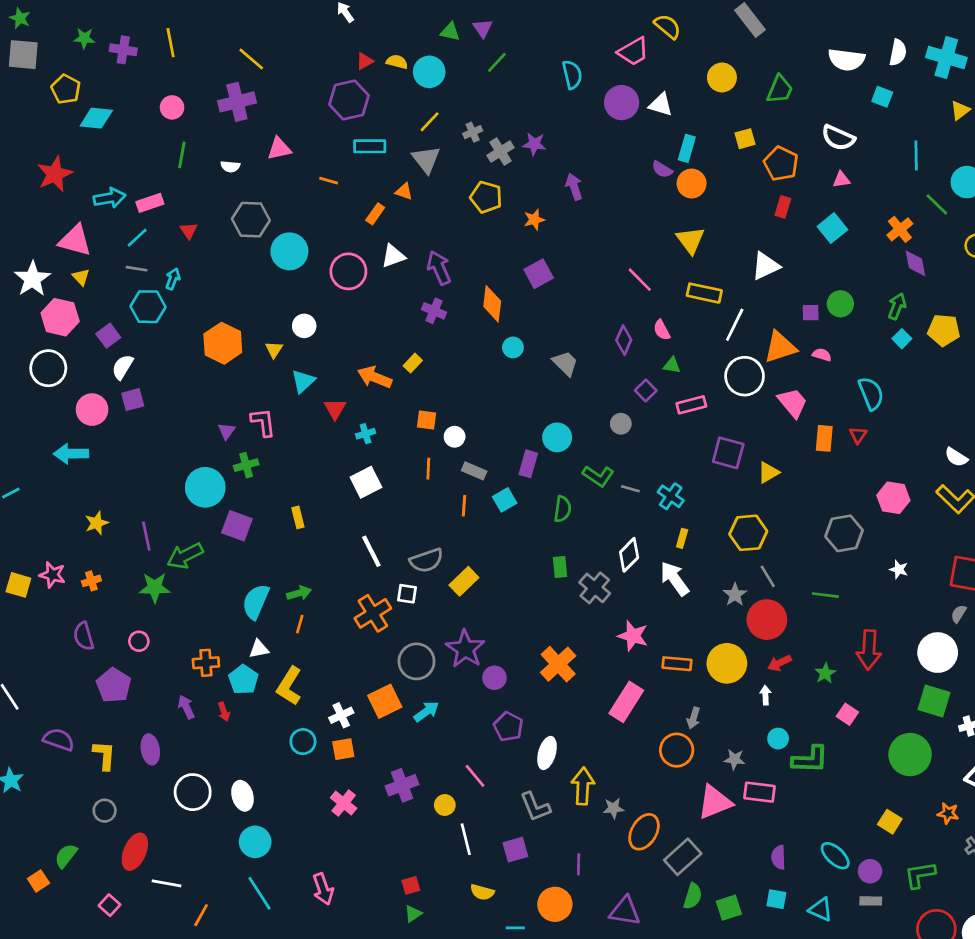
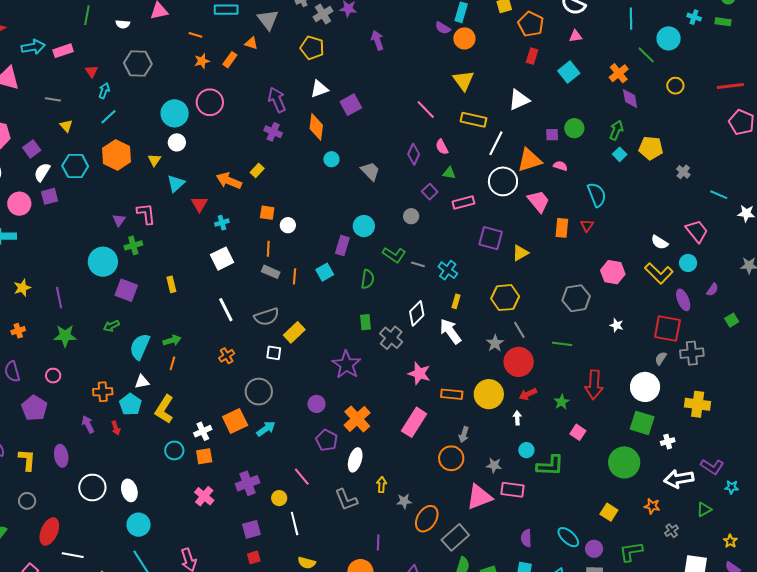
orange star: (534, 220) -> (202, 61), moved
cyan line: (137, 238) -> (108, 117), moved
cyan circle: (289, 251) -> (175, 113), moved
white triangle: (393, 256) -> (319, 89), moved
yellow triangle: (81, 277) -> (66, 126), moved
cyan arrow: (173, 279) -> (104, 91), moved
cyan hexagon: (148, 307) -> (75, 166), moved
gray rectangle: (474, 471) -> (271, 272), moved
green arrow: (185, 556) -> (111, 326), moved, size x0.6
white square: (407, 594) -> (274, 353), moved
orange cross: (373, 613) -> (227, 356), size x0.6
purple star: (465, 649) -> (346, 365), moved
orange cross: (558, 664) -> (357, 419), moved
yellow arrow: (583, 786) -> (382, 485), size x0.6
purple square: (515, 850) -> (251, 529), moved

